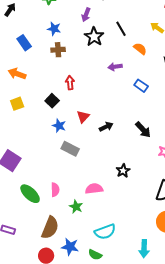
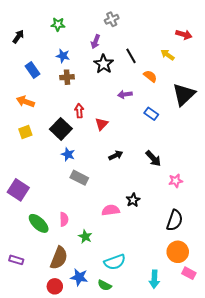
black square: (52, 101) -> (61, 129), size x1.5
red triangle: (83, 117) -> (102, 124), moved
pink semicircle: (94, 189) -> (111, 210), moved

